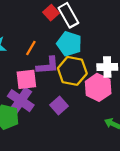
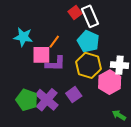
purple L-shape: (48, 66) -> (55, 64), moved
pink square: (26, 79) -> (41, 55), moved
purple cross: (21, 101) -> (47, 100), moved

